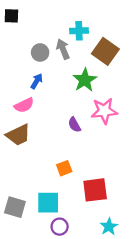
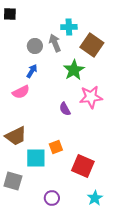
brown trapezoid: (18, 135) -> (16, 136), moved
red square: (95, 190) -> (83, 166), turned 30
cyan square: (48, 203) -> (36, 158), moved

